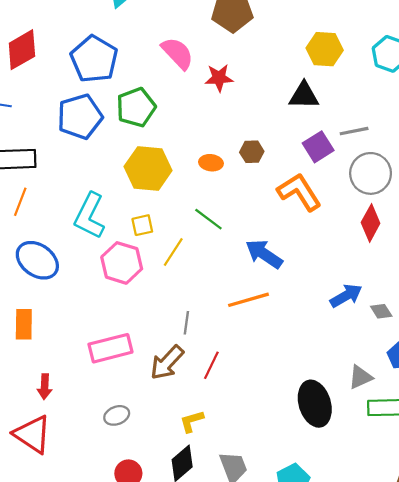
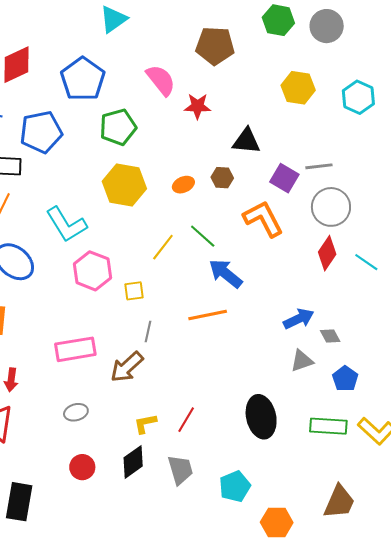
black triangle: (304, 96) -> (246, 141), moved
blue pentagon: (80, 117) -> (41, 132), moved
purple square: (318, 147) -> (284, 178), turned -32
orange ellipse: (211, 163) -> (183, 185), turned -35
cyan L-shape: (90, 216) -> (66, 224), turned -63
green line: (208, 219) -> (203, 236), moved
yellow square: (142, 225) -> (134, 291), moved
yellow line: (173, 252) -> (163, 247), moved
red line: (211, 365) -> (186, 420), moved
gray triangle: (360, 377) -> (302, 361), moved

